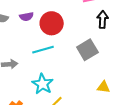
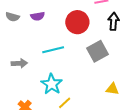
red circle: (52, 23) -> (77, 22), moved

